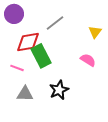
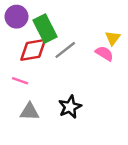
gray line: (55, 23) -> (65, 50), moved
green rectangle: (41, 56) -> (45, 29), moved
pink semicircle: (88, 60) -> (104, 53), moved

